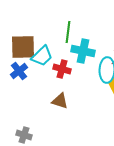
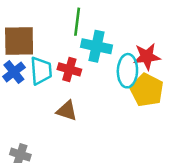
cyan trapezoid: (42, 56) -> (41, 71), moved, turned -50

